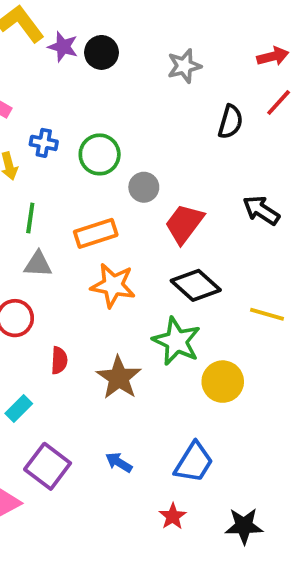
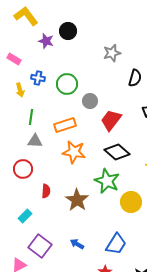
purple star: (63, 47) -> (46, 41), moved
gray star: (184, 66) -> (112, 53), moved
black semicircle: (230, 122) -> (135, 78), moved

